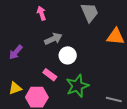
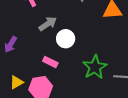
green star: (77, 86) -> (95, 67), moved

